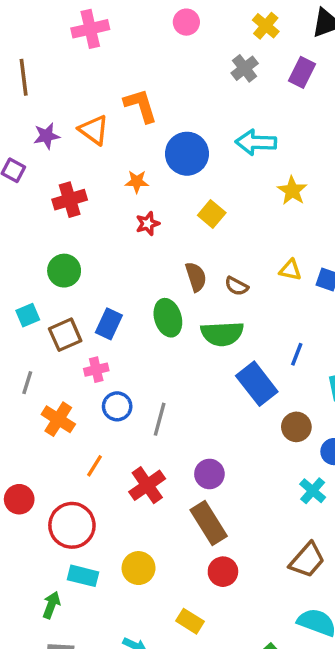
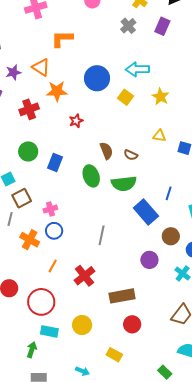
orange L-shape: (141, 106) -> (62, 39), moved, turned -70
orange star: (137, 182) -> (57, 91), moved, size x1.5
yellow square: (212, 214) -> (125, 97), moved
yellow triangle: (290, 270) -> (159, 136), moved
blue rectangle: (109, 324) -> (55, 163), moved
brown square: (65, 335) -> (22, 198), moved
blue circle: (117, 406) -> (54, 231), moved
gray line: (160, 419) -> (102, 235), moved
purple circle: (209, 474) -> (149, 260), moved
brown rectangle: (209, 523) -> (122, 296), turned -65

